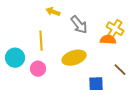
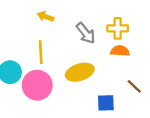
yellow arrow: (53, 12) -> (45, 17), moved
yellow cross: (115, 29) -> (118, 28), moved, turned -30
pink circle: (38, 69) -> (37, 85), size x1.6

